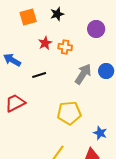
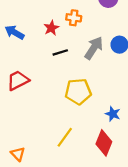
red star: (45, 43) -> (51, 28), moved
black line: (39, 75) -> (60, 52), moved

